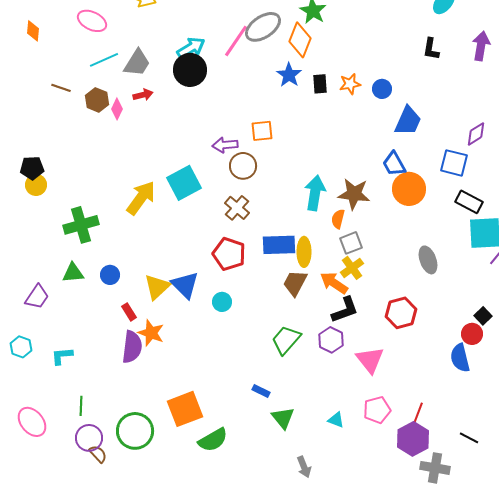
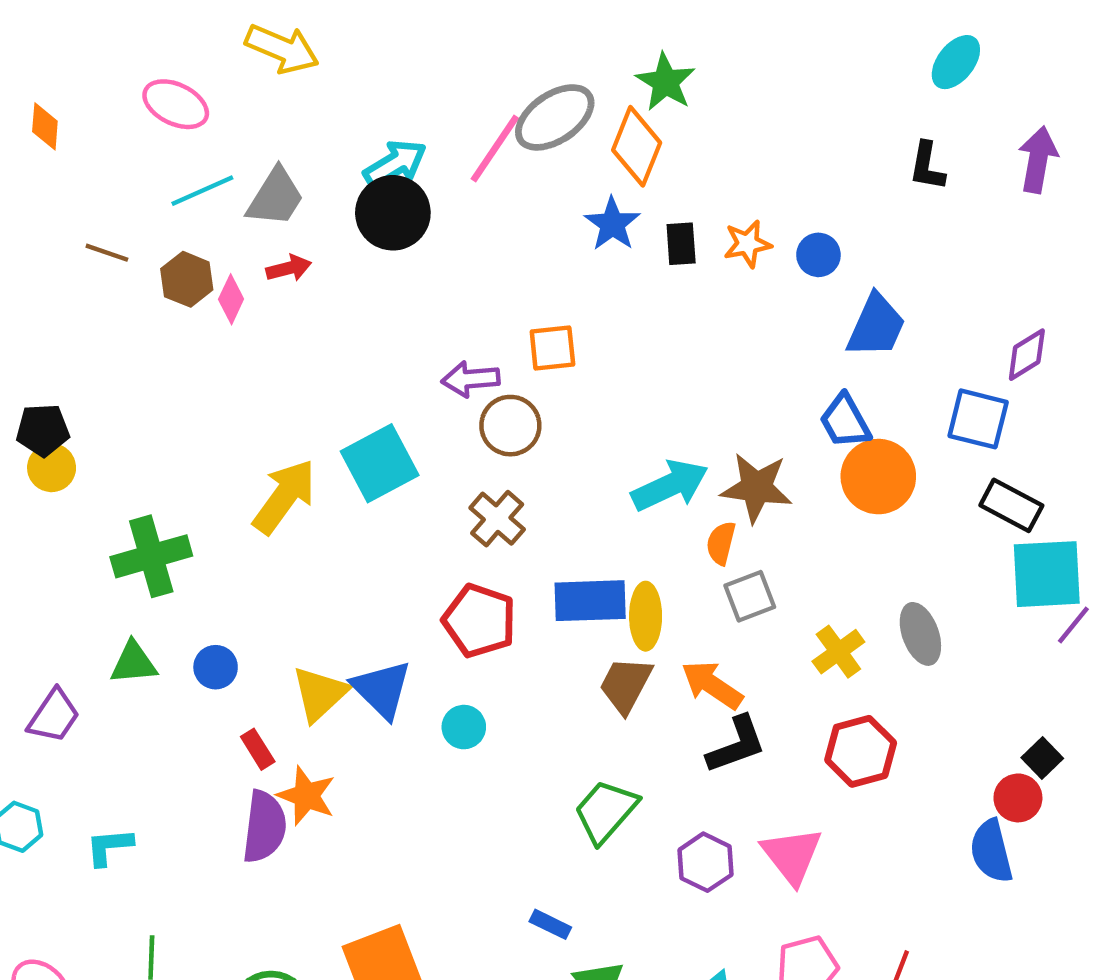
cyan arrow: (315, 193) -> (670, 485), turned 56
yellow cross: (352, 268) -> (838, 652), moved
purple hexagon: (331, 340) -> (705, 862), moved

